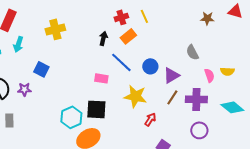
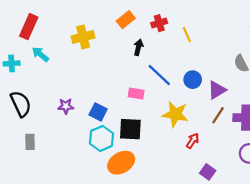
yellow line: (144, 16) -> (187, 35), moved
orange rectangle: (128, 36) -> (126, 20), moved
cyan arrow: (18, 44) -> (40, 54), turned 112
blue square: (41, 69) -> (98, 112), moved
purple star: (24, 89) -> (66, 106), moved

